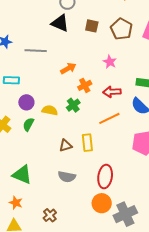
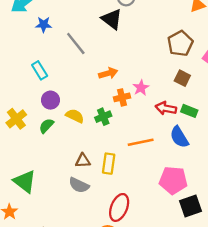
brown square: (92, 26) -> (182, 78), moved
gray line: (36, 51) -> (76, 44), turned 35
pink star: (110, 62) -> (141, 88), moved
cyan rectangle: (11, 80) -> (40, 70), turned 42
red arrow: (112, 92) -> (166, 108), moved
gray semicircle: (67, 177) -> (79, 185), moved

